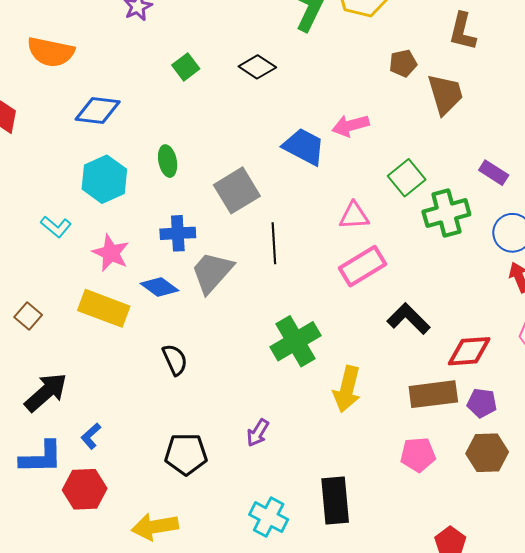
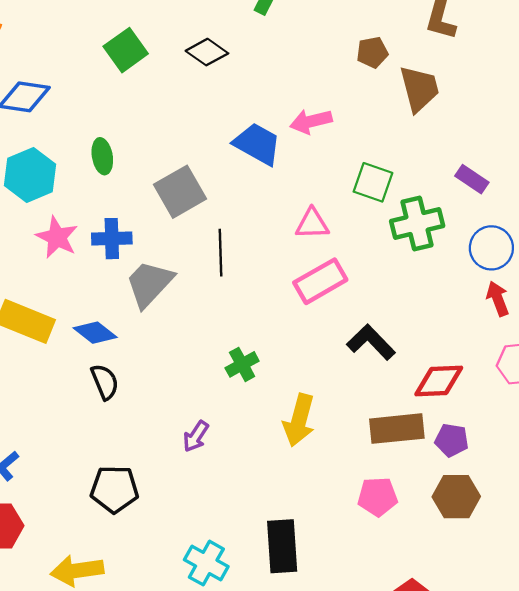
green square: (186, 67) -> (126, 50), size x1.4
green square: (407, 178) -> (373, 182), turned -33
pink star: (111, 253) -> (57, 237), moved
blue diamond: (159, 287) -> (95, 333), moved
green cross: (295, 341) -> (242, 364), size x0.6
purple arrow: (258, 433) -> (196, 436), moved

